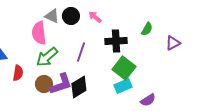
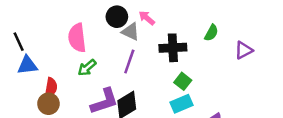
gray triangle: (52, 16) -> (131, 32), moved
green arrow: (47, 57) -> (87, 68), size x0.7
green square: (124, 68) -> (183, 81), size x0.6
brown circle: (44, 84) -> (48, 104), moved

